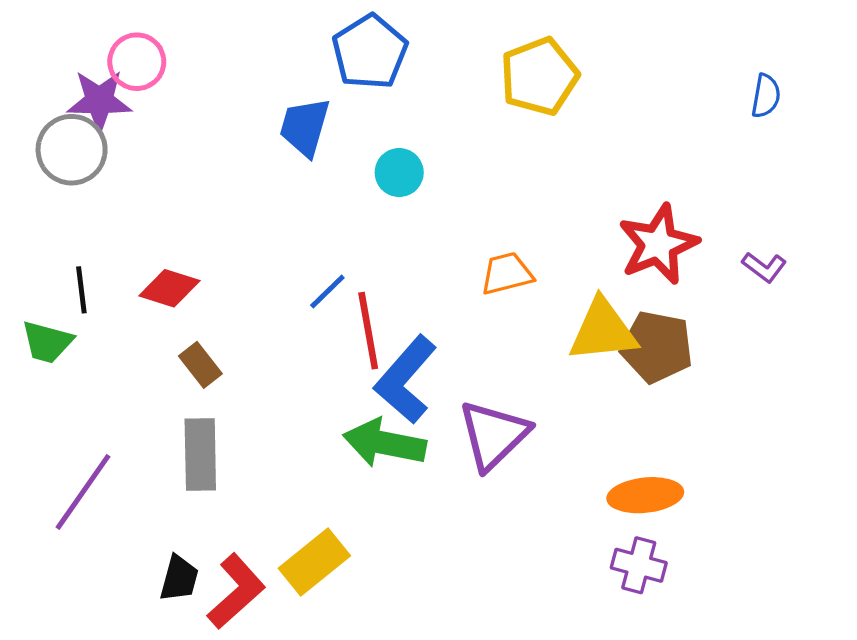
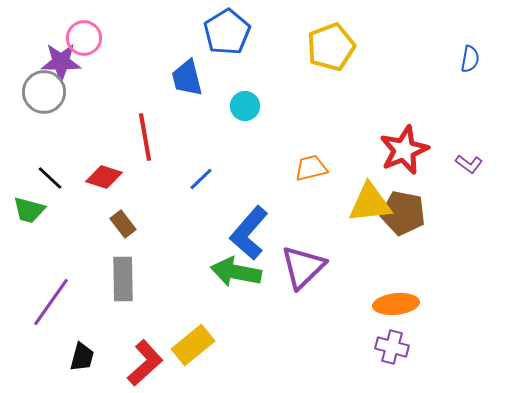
blue trapezoid: (305, 127) -> (187, 78), turned -30
black line: (81, 290) -> (50, 178), turned -40
red line: (368, 331) -> (145, 137), moved
black trapezoid: (179, 578) -> (82, 357), moved

